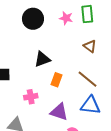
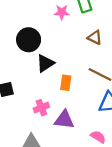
black circle: (33, 19) -> (29, 40), moved
purple triangle: (59, 112) -> (64, 120), moved

